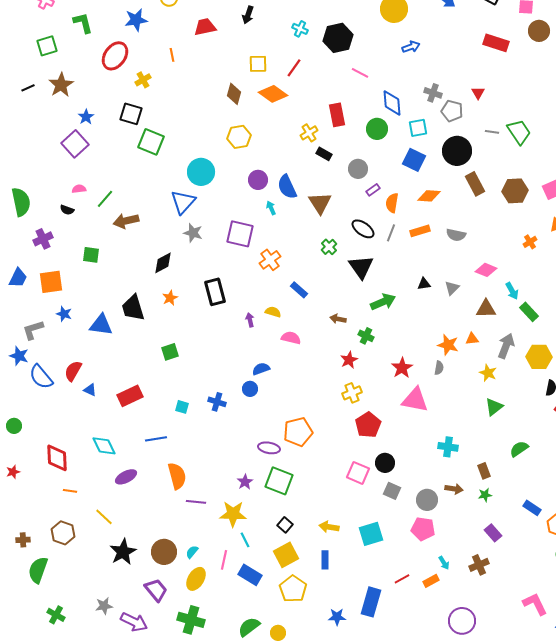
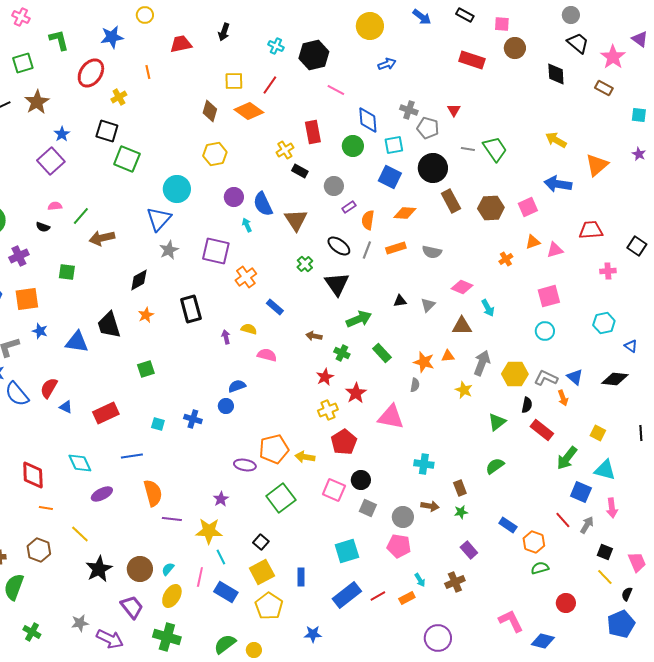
gray star: (193, 233) -> (169, 250), turned 30
green rectangle: (529, 312) -> (382, 353), moved
red star: (402, 368) -> (356, 393), moved
green triangle: (494, 407) -> (497, 422), moved
green square: (279, 481) -> (281, 498), moved, turned 32
yellow arrow: (329, 527) -> (305, 457), moved
blue rectangle: (371, 602) -> (347, 595), moved, turned 36

